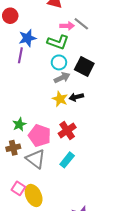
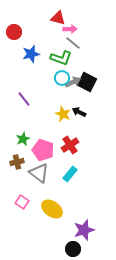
gray line: (81, 24) -> (73, 43), moved
pink arrow: (67, 26) -> (70, 29), moved
purple line: (20, 55) -> (24, 99), moved, turned -49
gray arrow: (62, 78) -> (73, 82), moved
black arrow: (76, 97) -> (79, 112), turned 40
yellow ellipse: (34, 195) -> (52, 209), moved, turned -30

